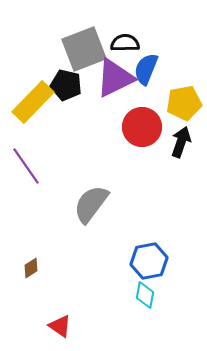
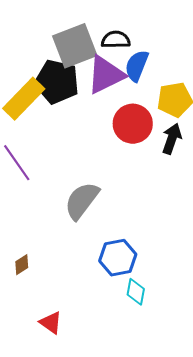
black pentagon: (66, 85) -> (57, 82), size x1.4
blue hexagon: (149, 261) -> (118, 258), moved

